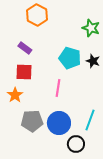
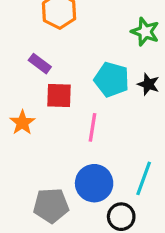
red square: (24, 72) -> (59, 95), moved
orange star: (15, 95) -> (22, 123), moved
gray pentagon: (32, 121) -> (51, 206), moved

